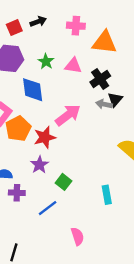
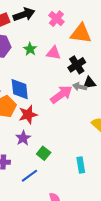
black arrow: (38, 22) -> (24, 14), size x1.5
pink cross: (76, 26) -> (56, 19), turned 35
blue diamond: (33, 90) -> (20, 89), moved
black triangle: (115, 100) -> (89, 83), turned 40
pink arrow: (68, 115) -> (61, 94), moved

